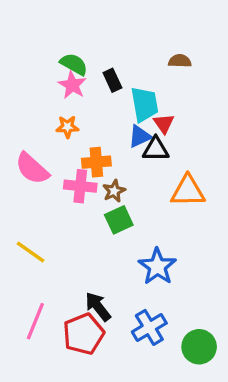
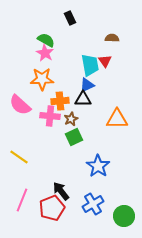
black rectangle: (112, 80) -> (70, 18), moved
red triangle: (164, 124) -> (105, 61), moved
orange star: (67, 127) -> (42, 79), size x1.6
black triangle: (156, 149) -> (83, 99), moved

